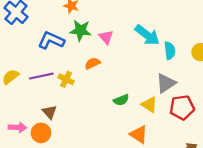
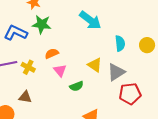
cyan arrow: (147, 35) -> (90, 20), moved
pink triangle: (106, 37) -> (60, 70), moved
yellow triangle: (149, 105) -> (95, 65), moved
brown triangle: (50, 112) -> (25, 97), moved, turned -40

